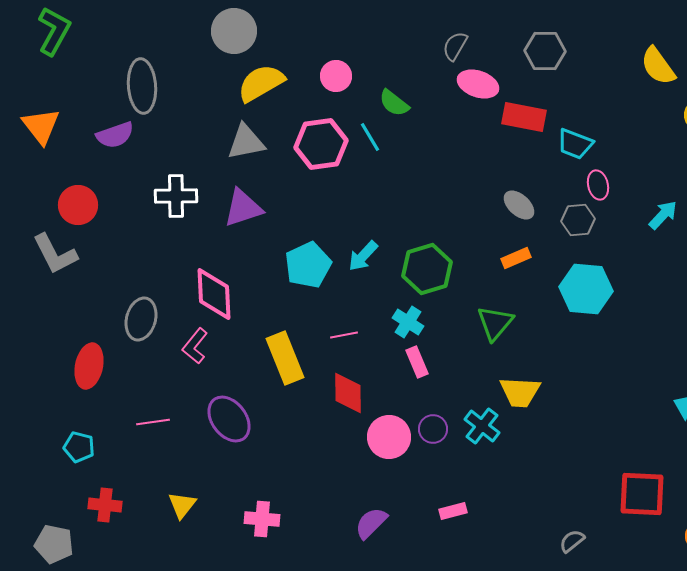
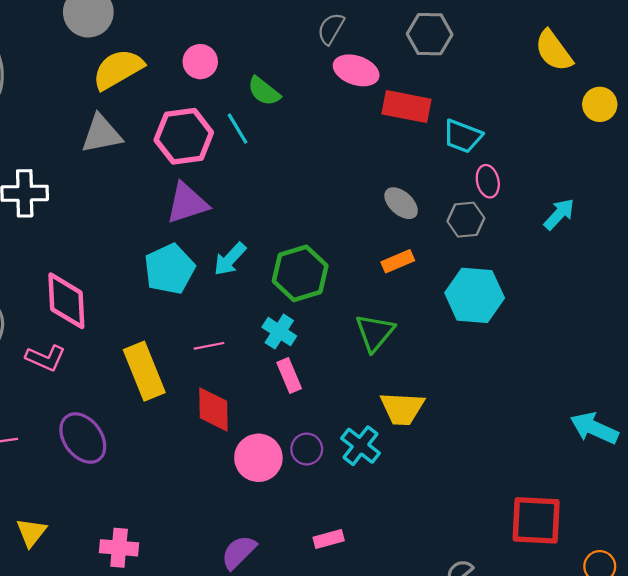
purple triangle: (243, 208) -> (187, 203), moved
pink L-shape: (195, 346) -> (45, 358), turned -105

